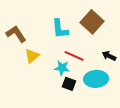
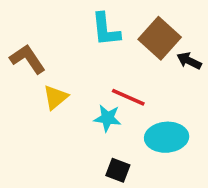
cyan L-shape: (60, 29) -> (106, 30), moved
black arrow: (109, 56) -> (189, 61), moved
black square: (69, 84) -> (118, 170), moved

